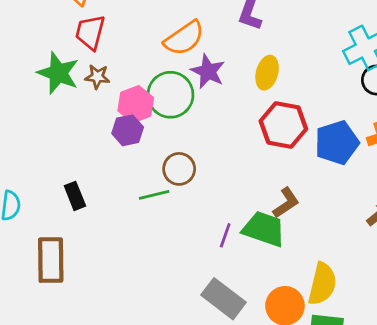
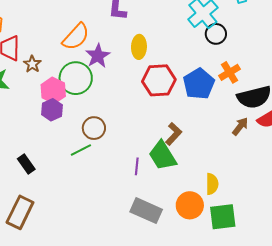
purple star: (208, 71) -> (98, 56), turned 30
brown star: (97, 77) -> (32, 64), moved, turned -30
green trapezoid: (264, 229) -> (163, 156), turned -128
brown rectangle: (51, 260) -> (20, 212), turned 40
yellow semicircle: (322, 284) -> (212, 184), size x0.7

